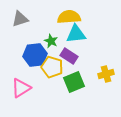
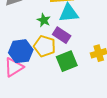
blue hexagon: (35, 55) -> (21, 51), moved

